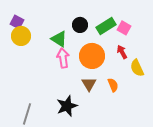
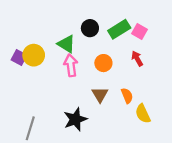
purple square: (17, 22) -> (19, 57), moved
yellow circle: (21, 36) -> (34, 55), moved
orange circle: (92, 56) -> (103, 63), size x0.6
yellow semicircle: (137, 68) -> (143, 114), moved

